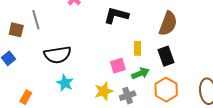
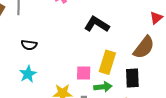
yellow rectangle: (138, 48) -> (107, 62), size x1.6
black semicircle: (58, 55) -> (29, 45), size x0.6

